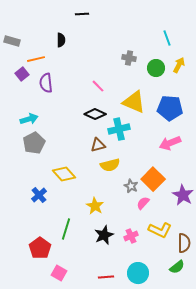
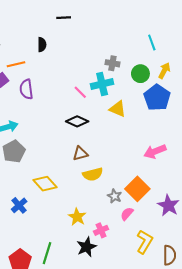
yellow triangle: (134, 102) -> (118, 109), size x0.7
blue pentagon: (170, 108) -> (157, 98), moved, turned 30
cyan cross: (119, 129) -> (102, 84), moved
green line: (66, 229) -> (47, 253), moved
yellow L-shape: (160, 230) -> (145, 242), turned -85
pink cross: (131, 236) -> (101, 230), moved

